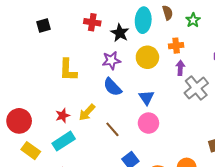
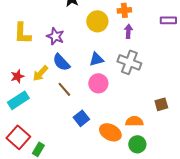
purple star: (111, 60) -> (55, 36), moved, turned 30
blue semicircle: (112, 87) -> (61, 62), moved
gray cross: (196, 88) -> (129, 62), moved, turned -30
blue triangle: (146, 98) -> (96, 59), turned 49

